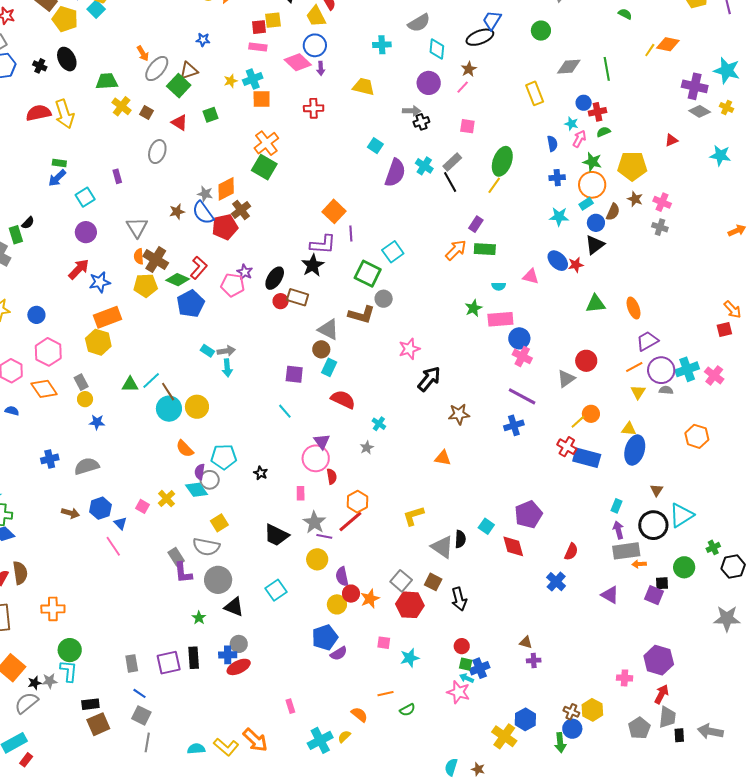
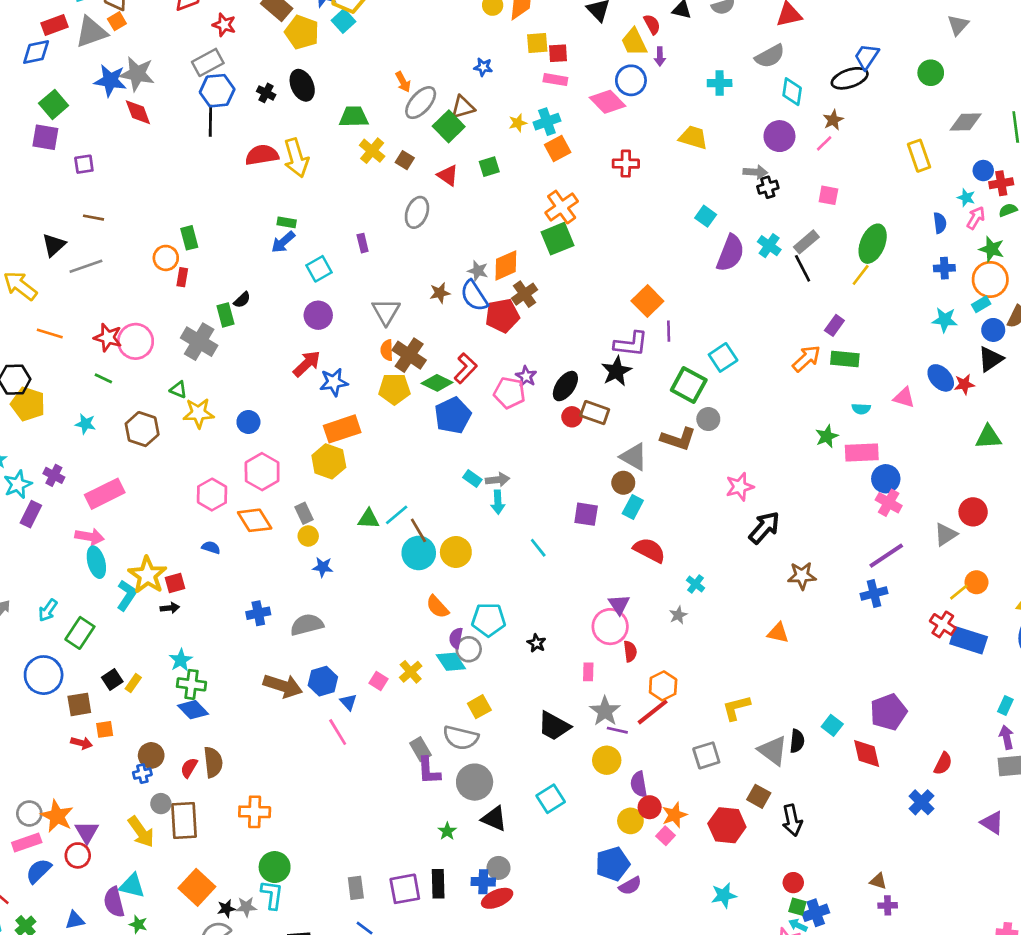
yellow square: (273, 20) -> (537, 43), moved
purple arrow: (321, 68) -> (660, 56), moved
orange square: (262, 99) -> (558, 149), turned -30
green square: (264, 167) -> (558, 239), turned 35
purple line: (522, 396) -> (886, 556), turned -64
cyan line: (285, 411) -> (538, 548), moved
brown arrow: (70, 513) -> (283, 686), size x1.6
gray square: (401, 581) -> (706, 755), moved, turned 30
pink square: (384, 643) -> (666, 836), moved, turned 32

